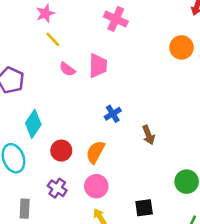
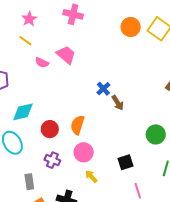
pink star: (45, 13) -> (29, 19), moved
pink trapezoid: (98, 66) -> (66, 55), turned -40
blue cross: (113, 114) -> (103, 89), moved
cyan diamond: (33, 124) -> (23, 112), turned 55

